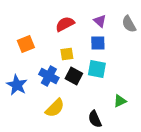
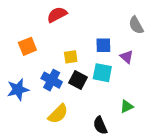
purple triangle: (100, 21) -> (127, 57), moved
red semicircle: (65, 24) -> (57, 15), moved
blue star: (17, 85) -> (18, 90), turned 30

